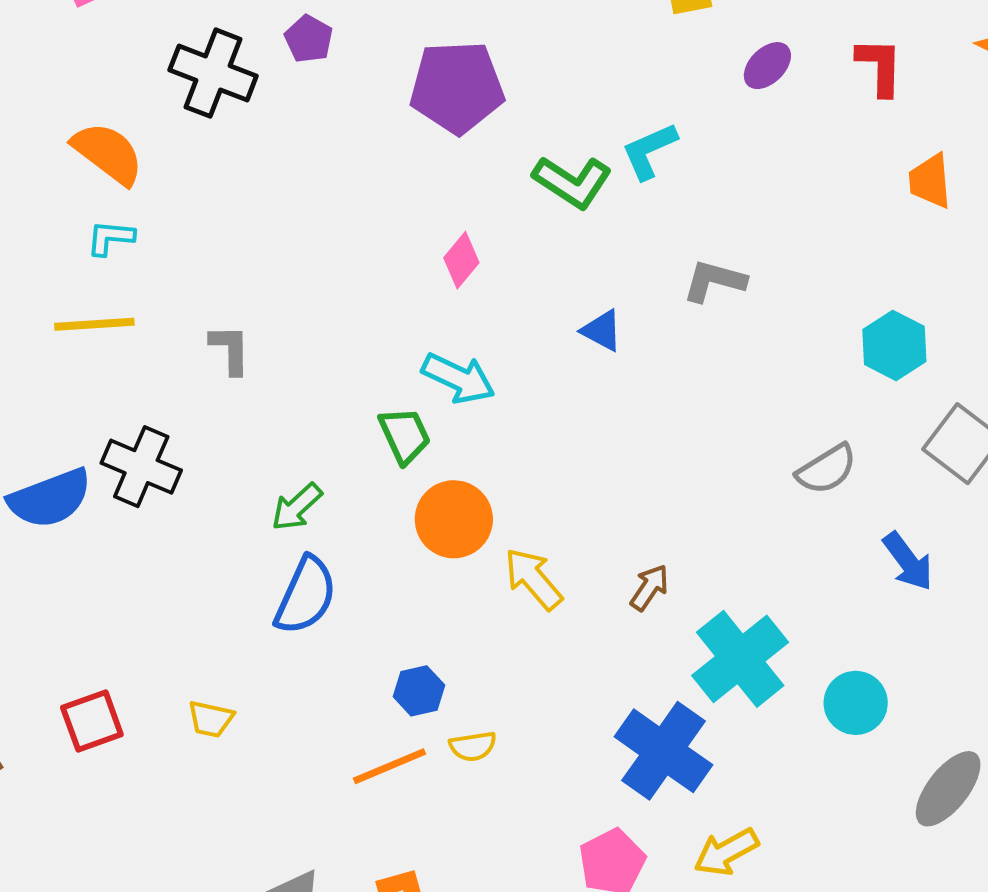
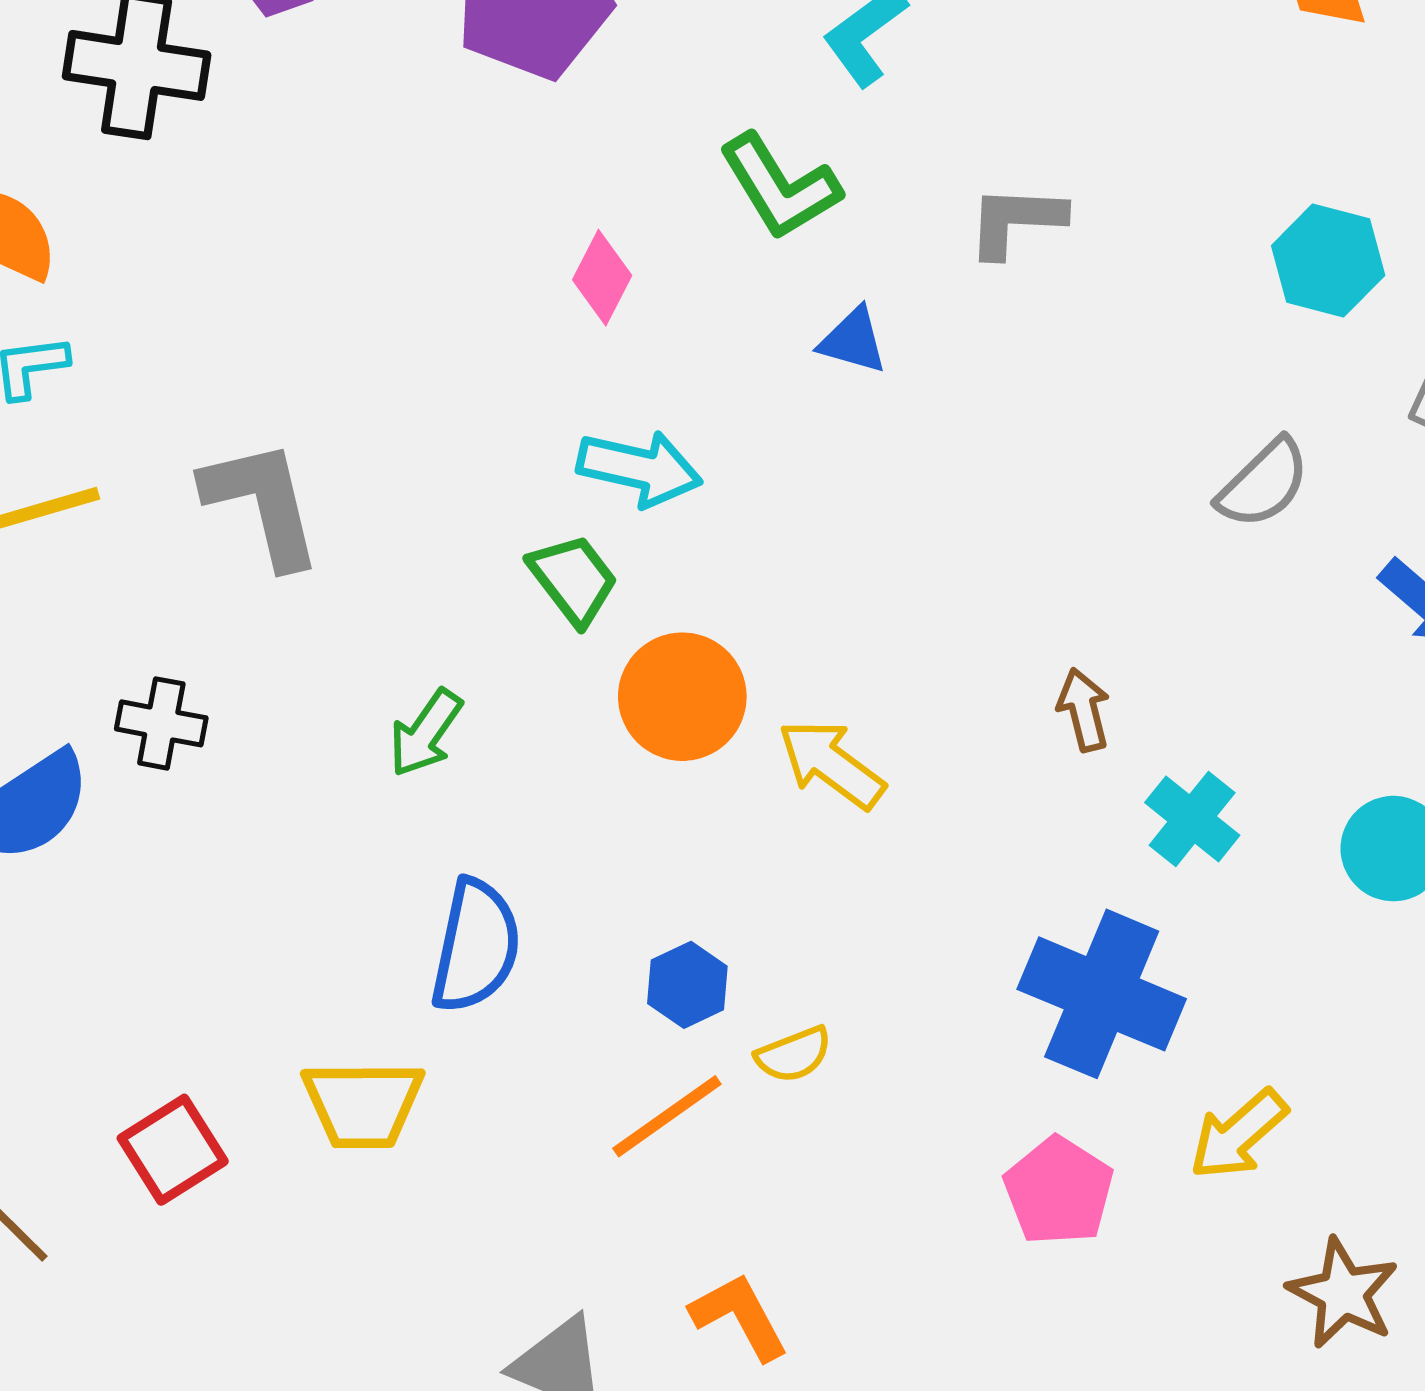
green L-shape: (572, 182) -> (780, 187), moved, turned 38
gray L-shape: (230, 349) -> (262, 503), size x1.6
black cross: (141, 467) -> (161, 723), size x0.7
brown arrow: (649, 587) -> (1084, 710), moved, turned -36
blue semicircle: (306, 596) -> (476, 946), moved
cyan cross: (740, 659) -> (1192, 819), size x0.6
yellow trapezoid: (211, 719) -> (363, 1104), size x1.6

